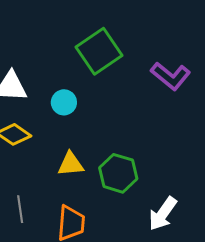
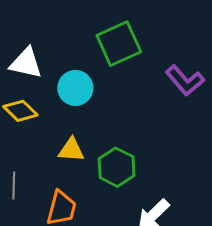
cyan circle: (64, 102) -> (75, 88), size x1.4

